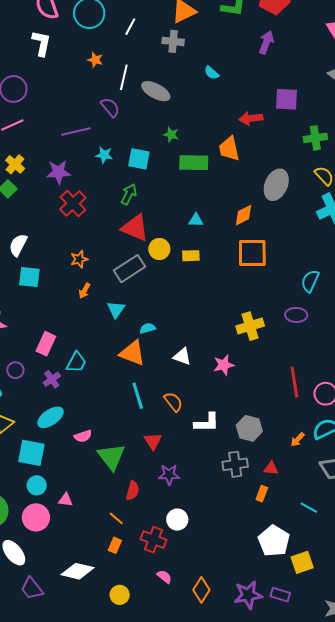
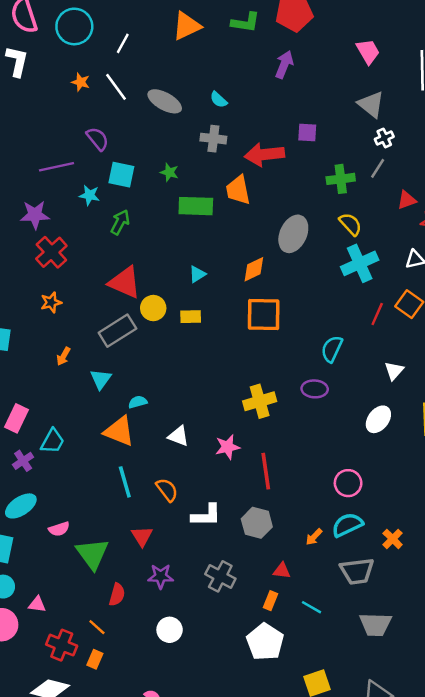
gray cross: (173, 41) -> (213, 139), moved
white line: (124, 77) -> (116, 87), moved, turned -50
gray ellipse: (156, 91) -> (165, 101), moved
purple square: (287, 99) -> (307, 133), size x0.7
red arrow: (251, 118) -> (264, 154), size x1.4
cyan square: (139, 159) -> (121, 175), moved
green arrow: (129, 194) -> (120, 222), moved
cyan triangle: (196, 220) -> (197, 274), turned -35
orange star: (79, 259) -> (51, 302), moved
red line: (294, 382) -> (266, 471), moved
gray cross: (235, 464) -> (220, 576), moved, turned 35
cyan line: (309, 508) -> (312, 607), moved
red cross: (153, 540) -> (62, 645), moved
white pentagon: (274, 541) -> (265, 642), moved

